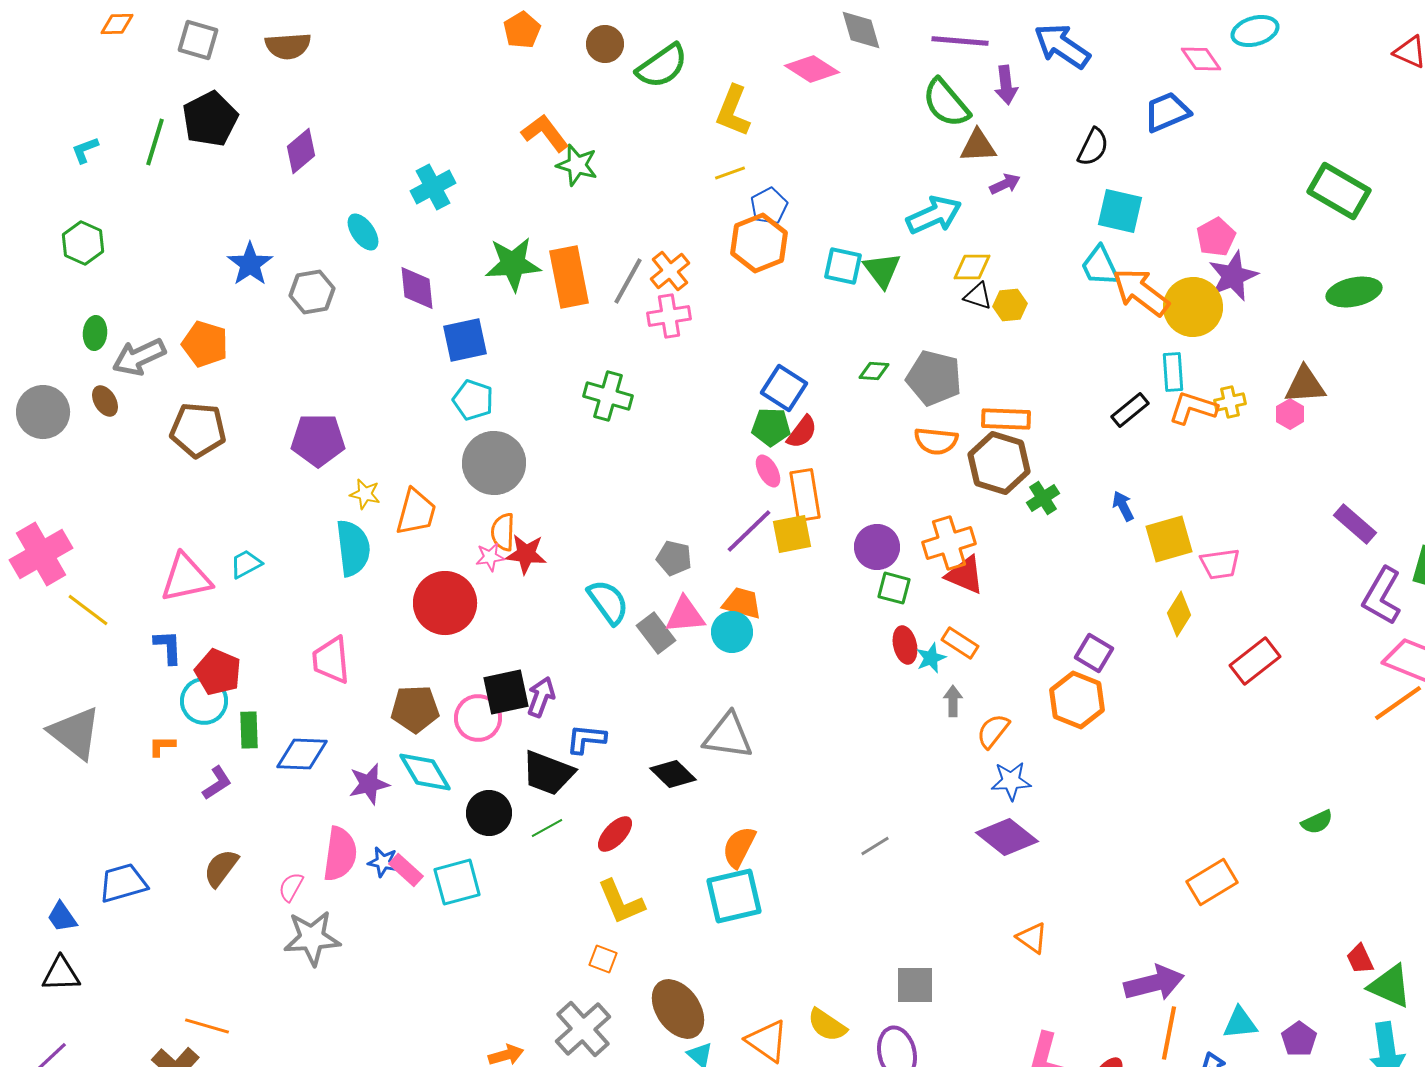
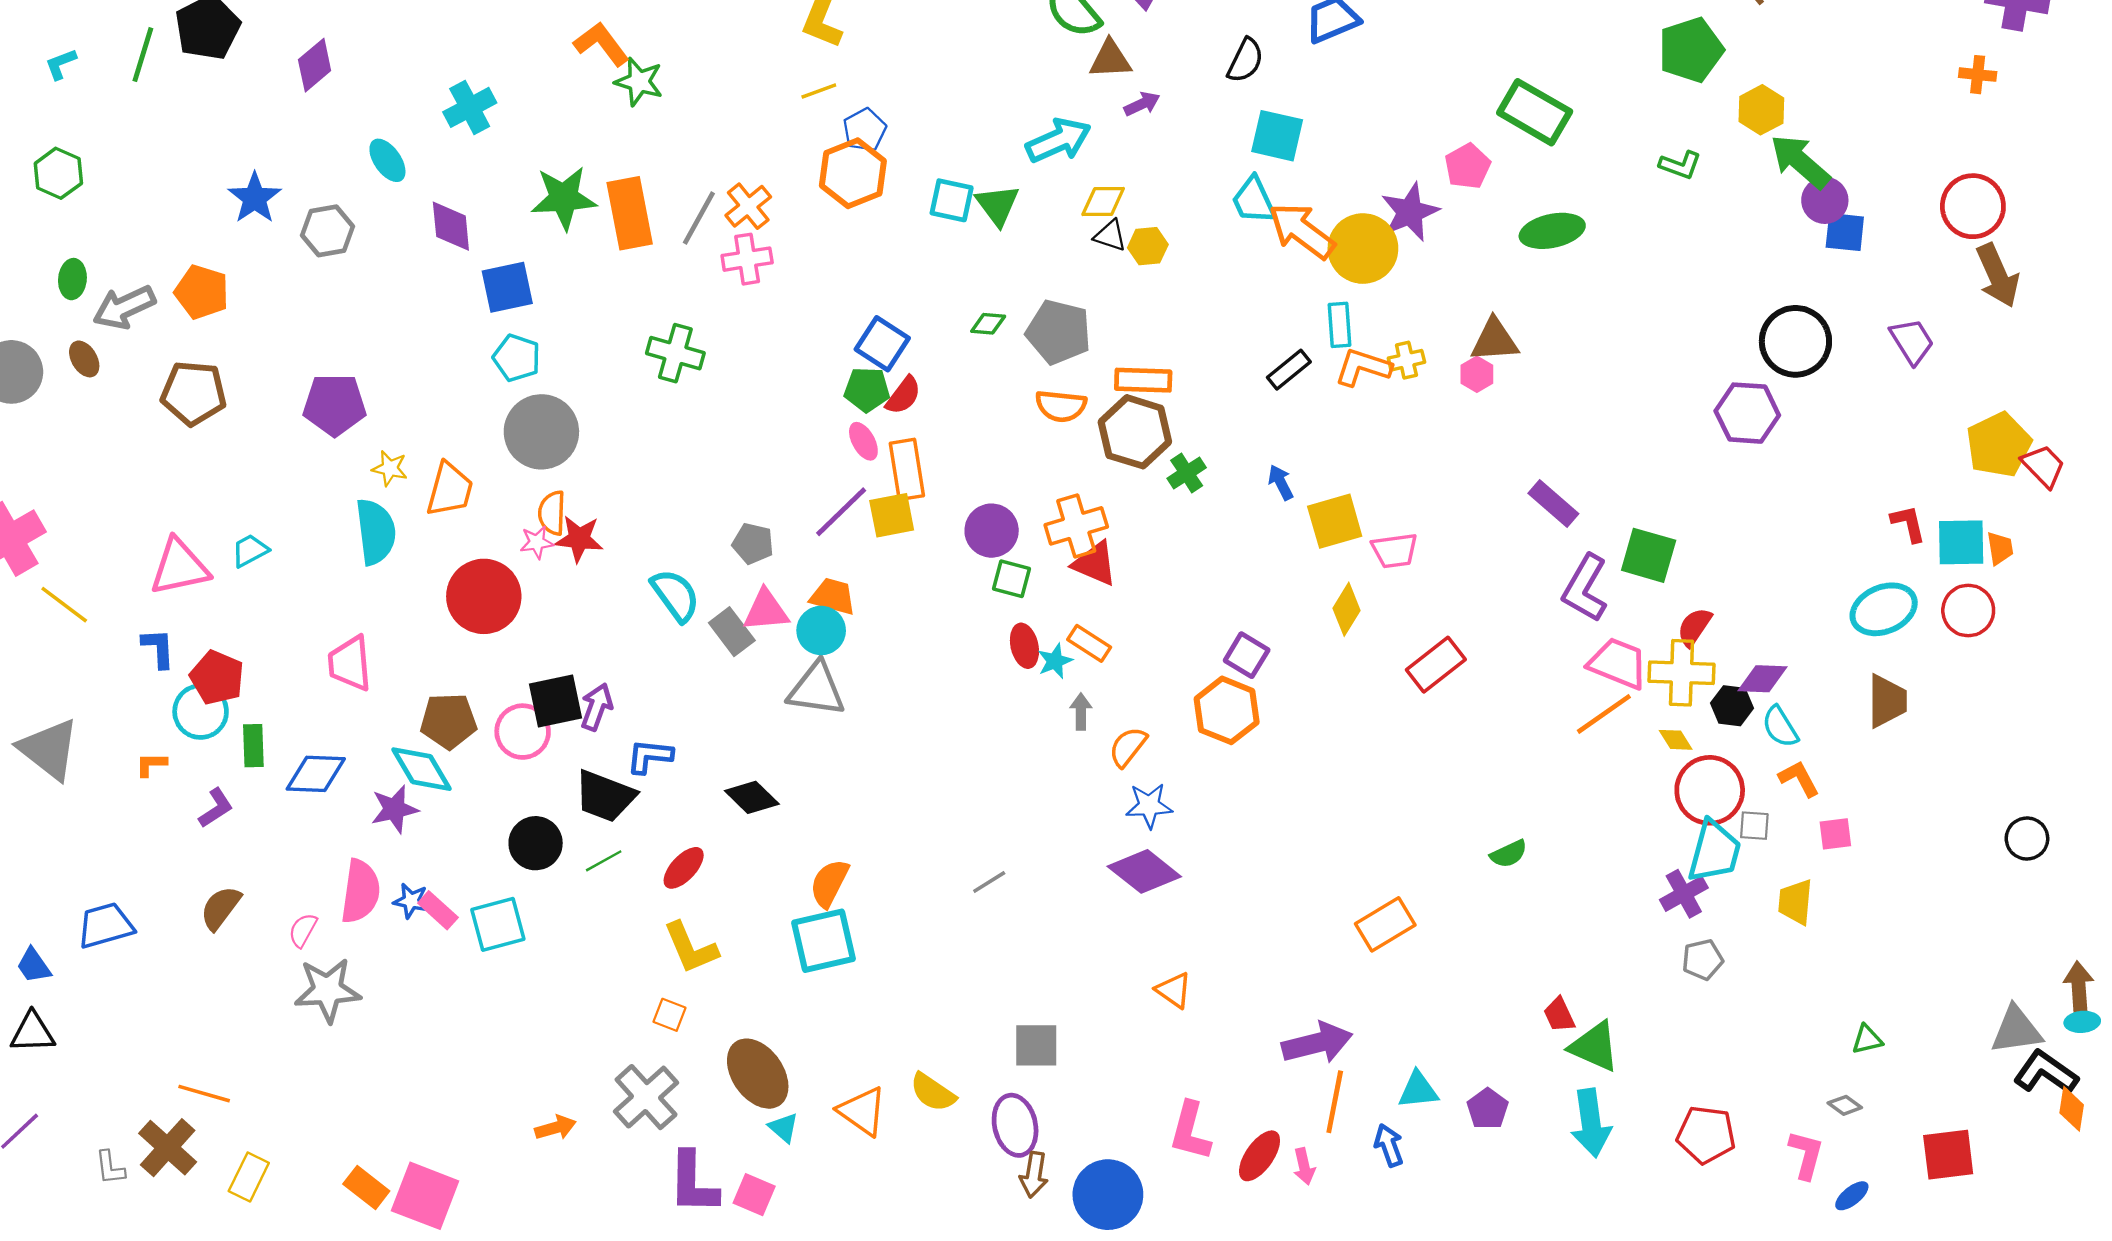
pink pentagon: (1216, 237) -> (1468, 166), moved
gray triangle: (728, 736) -> (816, 689), moved
cyan diamond: (425, 772) -> (422, 769), moved

